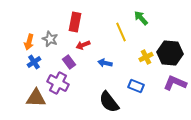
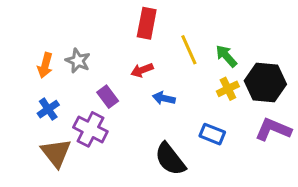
green arrow: (141, 18) -> (226, 56), moved
red rectangle: (75, 22) -> (147, 23), moved
red arrow: (83, 45) -> (142, 70), moved
blue cross: (34, 62) -> (48, 109), moved
brown triangle: (36, 98) -> (56, 153), turned 50

